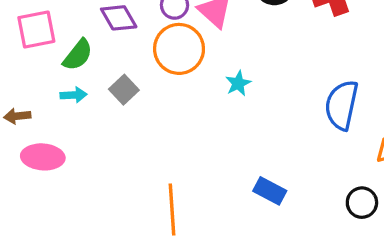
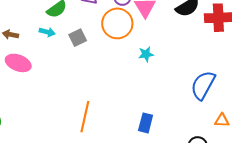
blue rectangle: (270, 191) -> (146, 123), turned 60

